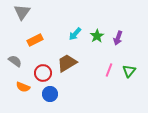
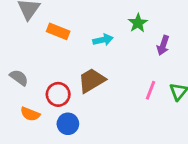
cyan arrow: (75, 34) -> (103, 40), turned -144
green star: (97, 36) -> (138, 23), moved
orange rectangle: (35, 40) -> (58, 31), moved, turned 49

